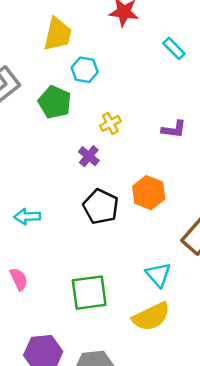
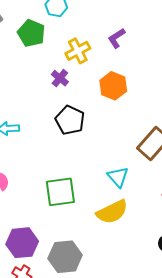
yellow cross: (110, 123) -> (78, 51), size x1.4
purple L-shape: (174, 129) -> (117, 38), moved, turned 140
orange hexagon: (149, 193) -> (113, 86), moved

